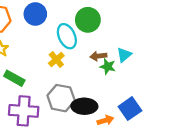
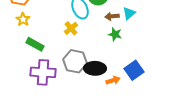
cyan triangle: (124, 55) -> (129, 13), moved
brown arrow: (98, 56) -> (112, 16), moved

